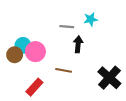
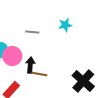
gray line: (67, 27) -> (32, 32), moved
black arrow: (78, 44) -> (30, 65), moved

